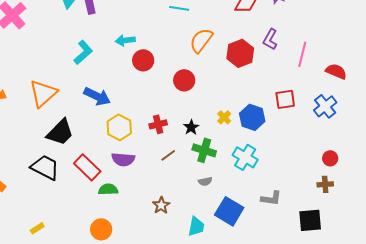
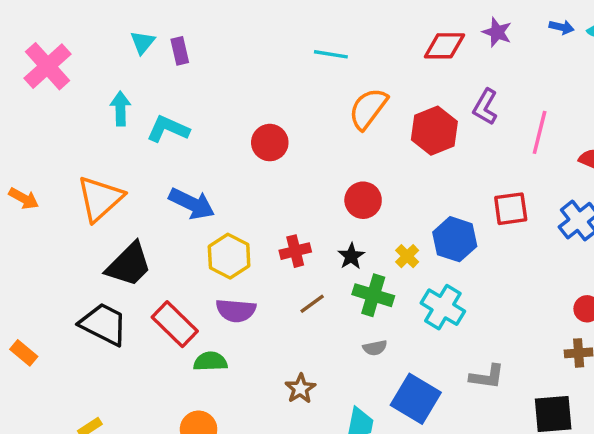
cyan arrow: (125, 40) -> (120, 109), moved, turned 96
cyan L-shape: (83, 52) -> (168, 129), turned -115
red circle: (184, 80) -> (363, 200), moved
yellow cross: (224, 117) -> (407, 256), moved

